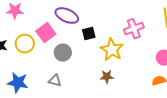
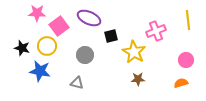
pink square: (46, 33) -> (59, 26), moved
brown star: (107, 77) -> (138, 79), moved
blue star: (18, 83) -> (40, 71), moved

